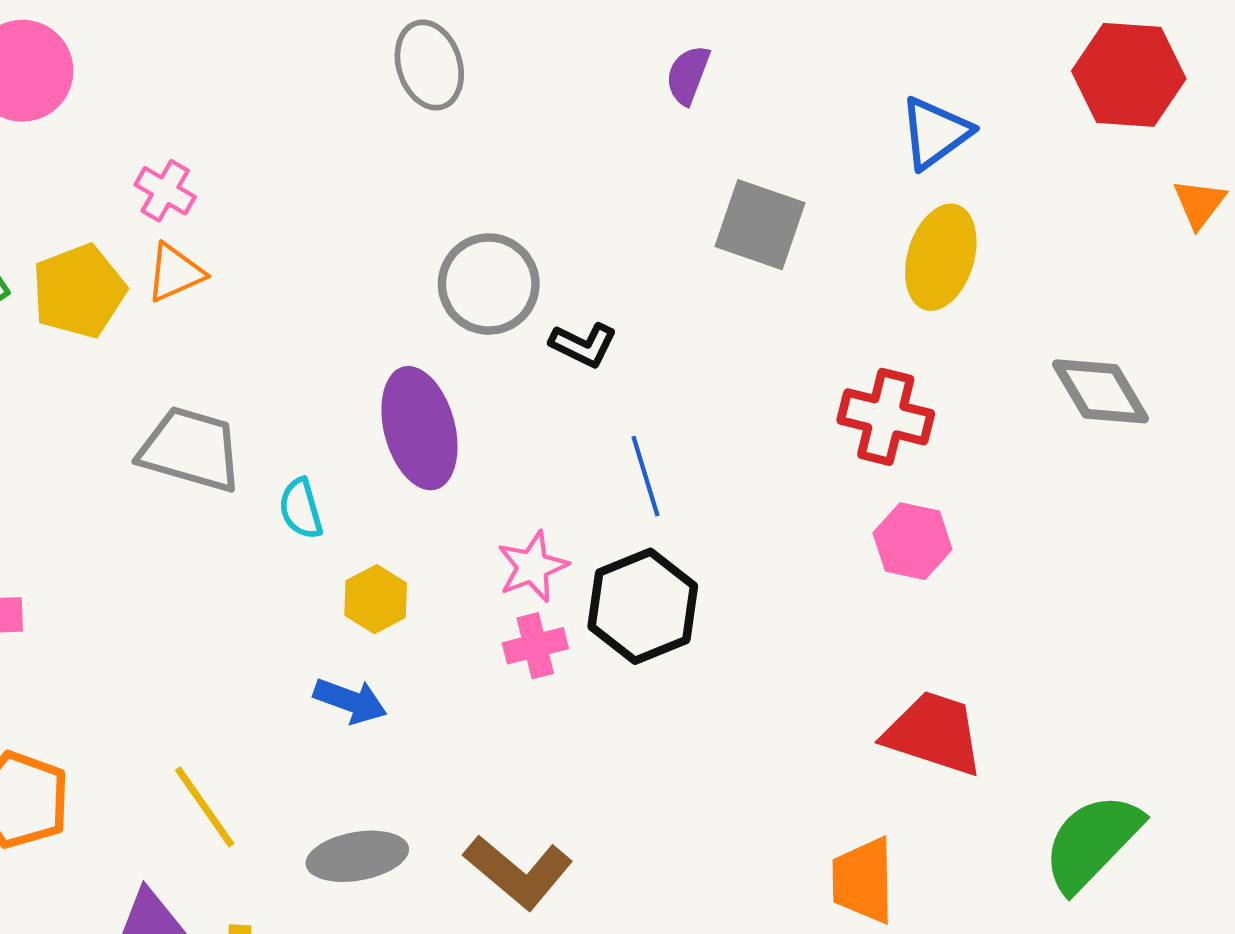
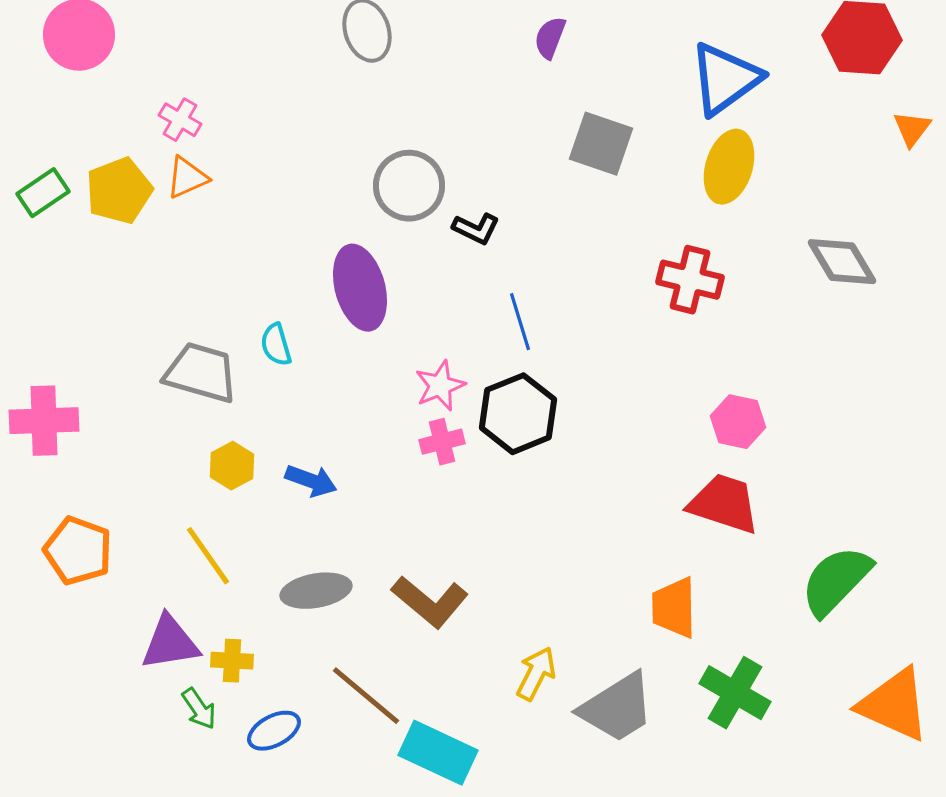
blue triangle: (935, 133) -> (725, 79), size x1.4
gray trapezoid: (191, 449) -> (201, 373), moved
pink hexagon: (913, 541) -> (738, 422), moved
yellow hexagon: (376, 599) -> (232, 466), moved

